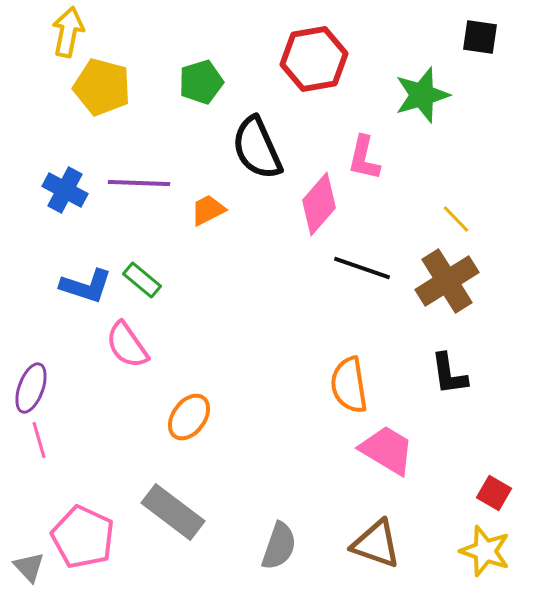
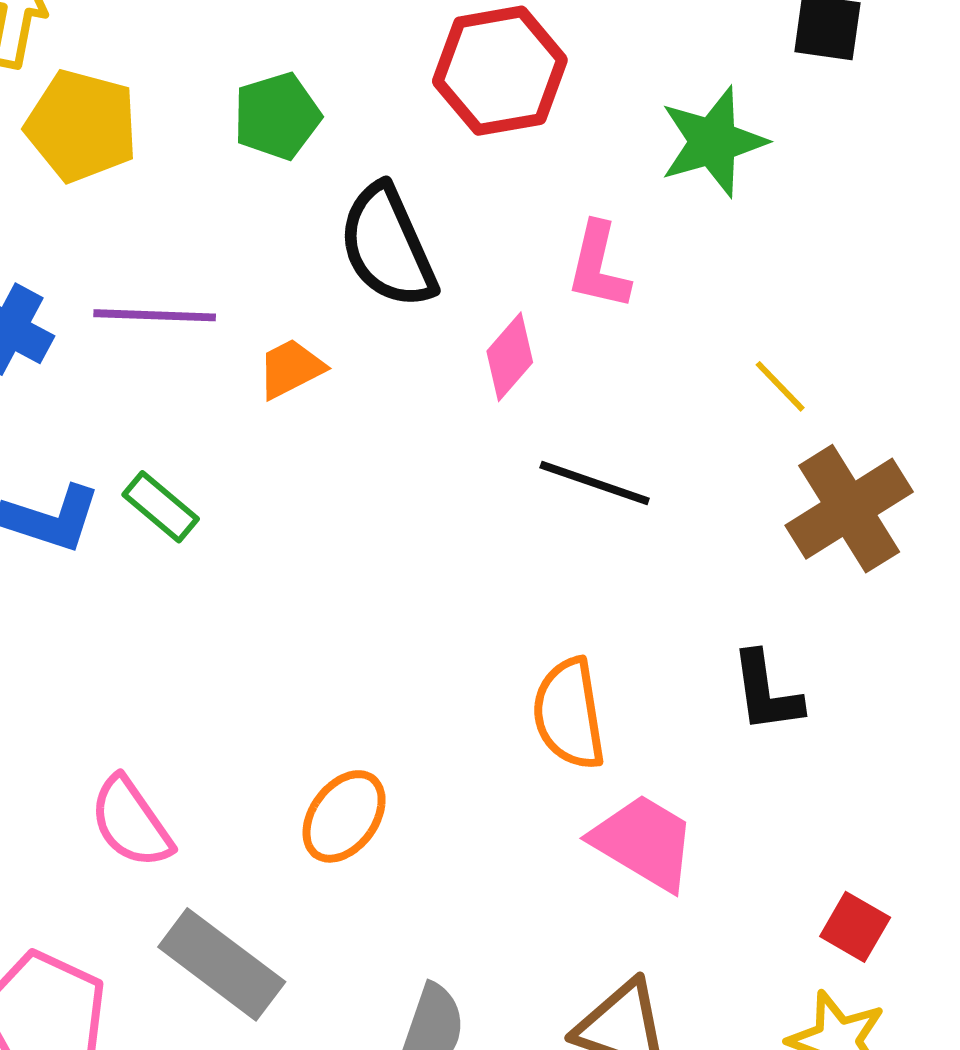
pink diamond: (319, 204) -> (510, 357), size x0.7
brown cross: (447, 281) -> (849, 509), moved
pink semicircle: (127, 345) -> (131, 822), moved
orange ellipse: (189, 417) -> (344, 816), moved

